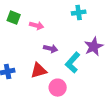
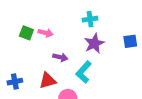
green square: (14, 18) -> (26, 33), moved
purple star: (94, 47) -> (94, 43), moved

